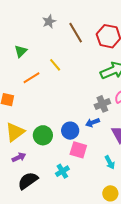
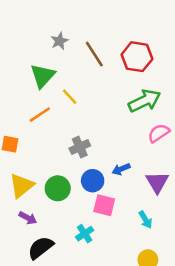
green triangle: (21, 51) -> (43, 76), moved, size x1.5
gray cross: (102, 104) -> (80, 147), moved
purple arrow: (19, 157) -> (28, 218), turned 56

